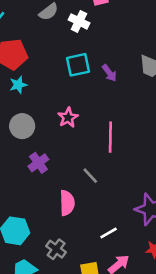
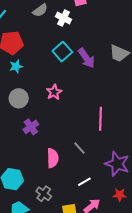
cyan square: (78, 65) -> (62, 52), turned -30
purple arrow: (109, 73) -> (87, 58), size x1.5
pink line: (110, 137) -> (100, 119), moved
gray line: (90, 176) -> (79, 148), moved

